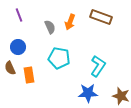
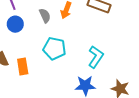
blue circle: (18, 47) -> (15, 24), moved

